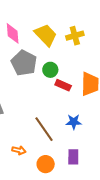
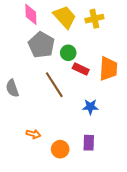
brown line: (44, 129) -> (54, 85), moved

